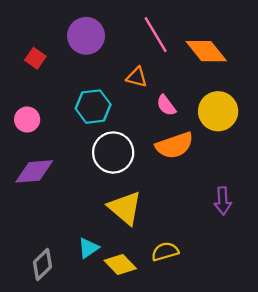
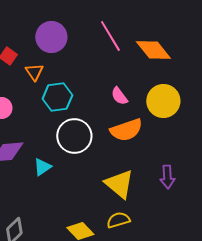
orange triangle: (137, 77) -> (34, 72), moved, turned 42
yellow triangle: (125, 208) -> (119, 184), moved
cyan triangle: (88, 248) -> (42, 167), moved

